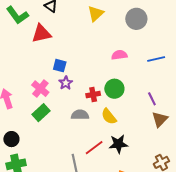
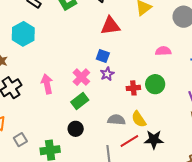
red triangle: (41, 34) -> (110, 26), moved
gray semicircle: (80, 115) -> (116, 120), moved
yellow semicircle: (109, 116) -> (139, 119), moved
black circle: (11, 139) -> (76, 129), moved

